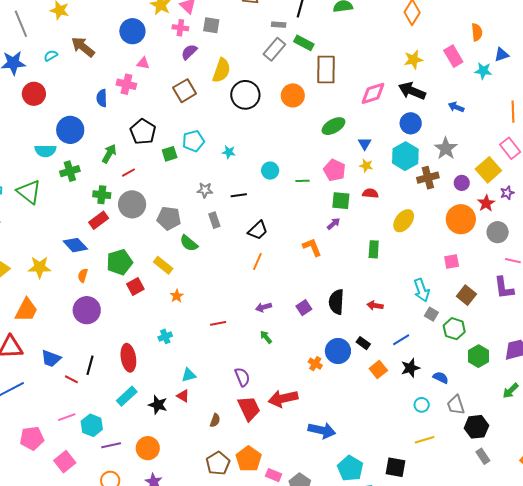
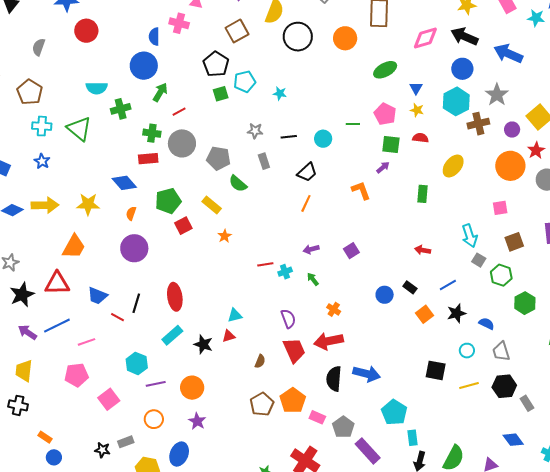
blue arrow: (456, 107) -> (508, 54), size x1.8
blue circle: (70, 130) -> (144, 66), moved
black pentagon: (143, 132) -> (216, 64), moved
cyan circle: (270, 171) -> (323, 139), moved
red rectangle: (99, 220) -> (148, 159), turned 30
brown square: (466, 295) -> (514, 242), turned 30
black semicircle: (336, 302) -> (334, 379), moved
cyan cross: (165, 336) -> (285, 272), moved
blue circle: (338, 351) -> (385, 295), size x0.7
orange cross: (315, 364) -> (334, 309), moved
red triangle: (183, 396) -> (229, 336), turned -48
pink line: (67, 417) -> (87, 342), moved
black hexagon: (476, 427) -> (504, 386), moved
black square: (396, 467) -> (436, 370), moved

